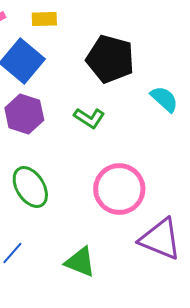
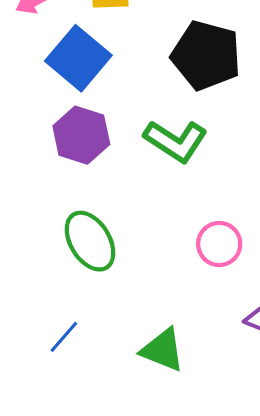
green L-shape: (89, 118) -> (176, 141), size x1.4
pink circle: (119, 189) -> (219, 244), size x0.6

